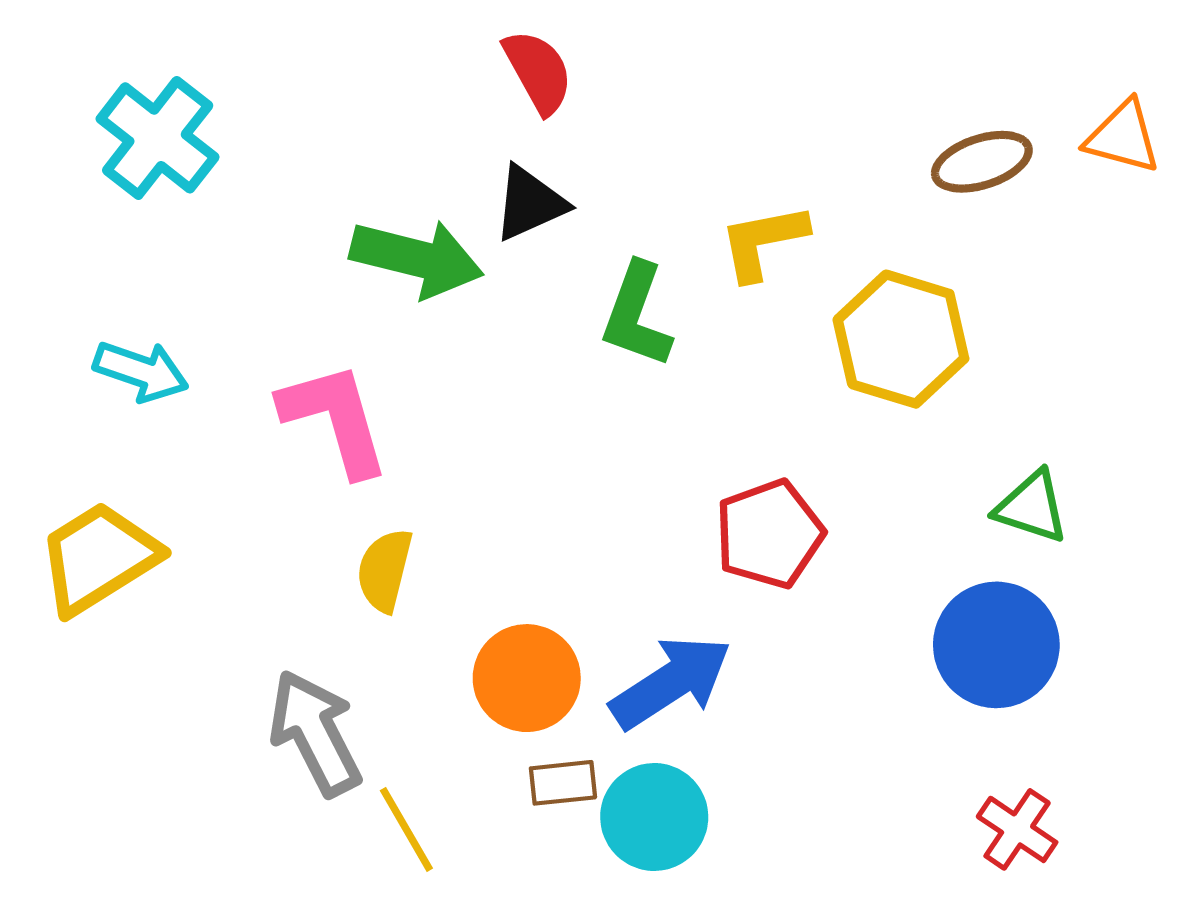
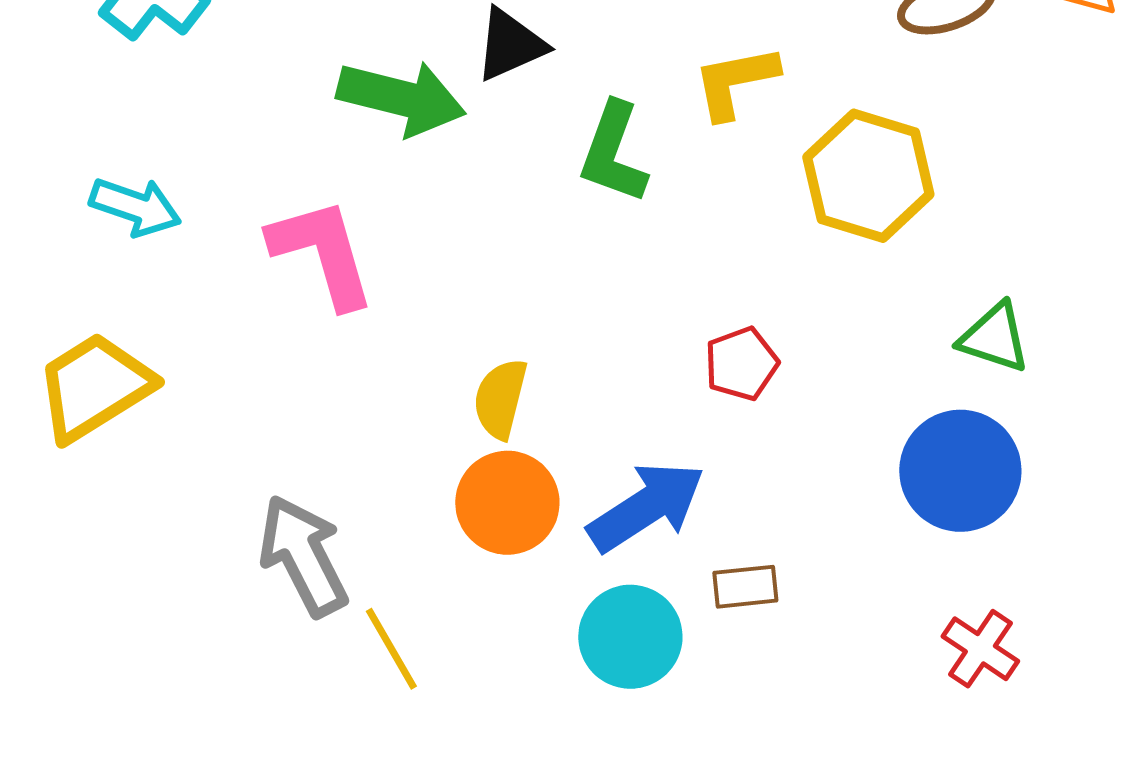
red pentagon: (769, 534) -> (741, 364), size x0.7
yellow semicircle: (385, 570) -> (500, 399), moved
brown rectangle: (563, 783) -> (745, 587), moved

